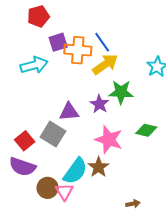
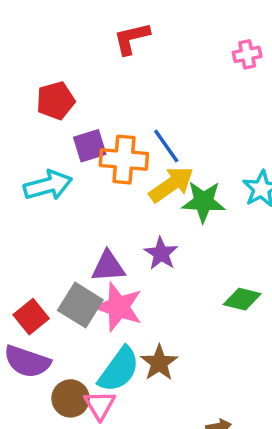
green star: (121, 92) -> (203, 202), moved
pink star: (109, 140) -> (118, 307), moved

